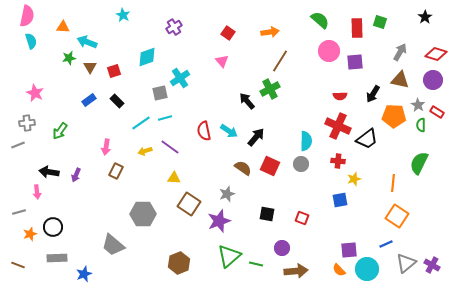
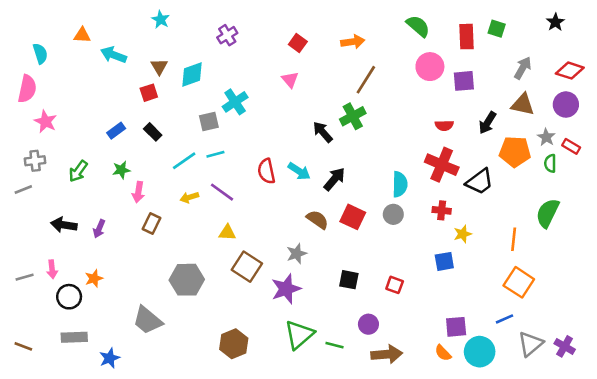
pink semicircle: (27, 16) -> (27, 89), moved
green star: (69, 58) -> (121, 170), moved
brown triangle: (90, 67) -> (159, 67), moved
pink arrow: (37, 192) -> (52, 269), moved
orange star: (30, 234) -> (94, 278), moved

